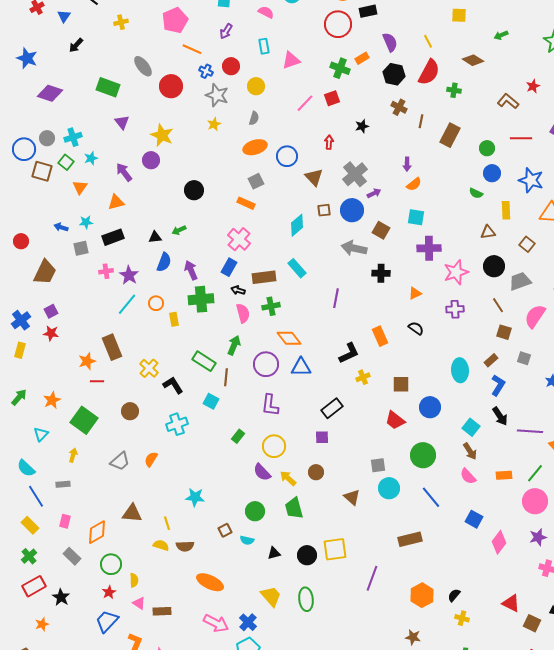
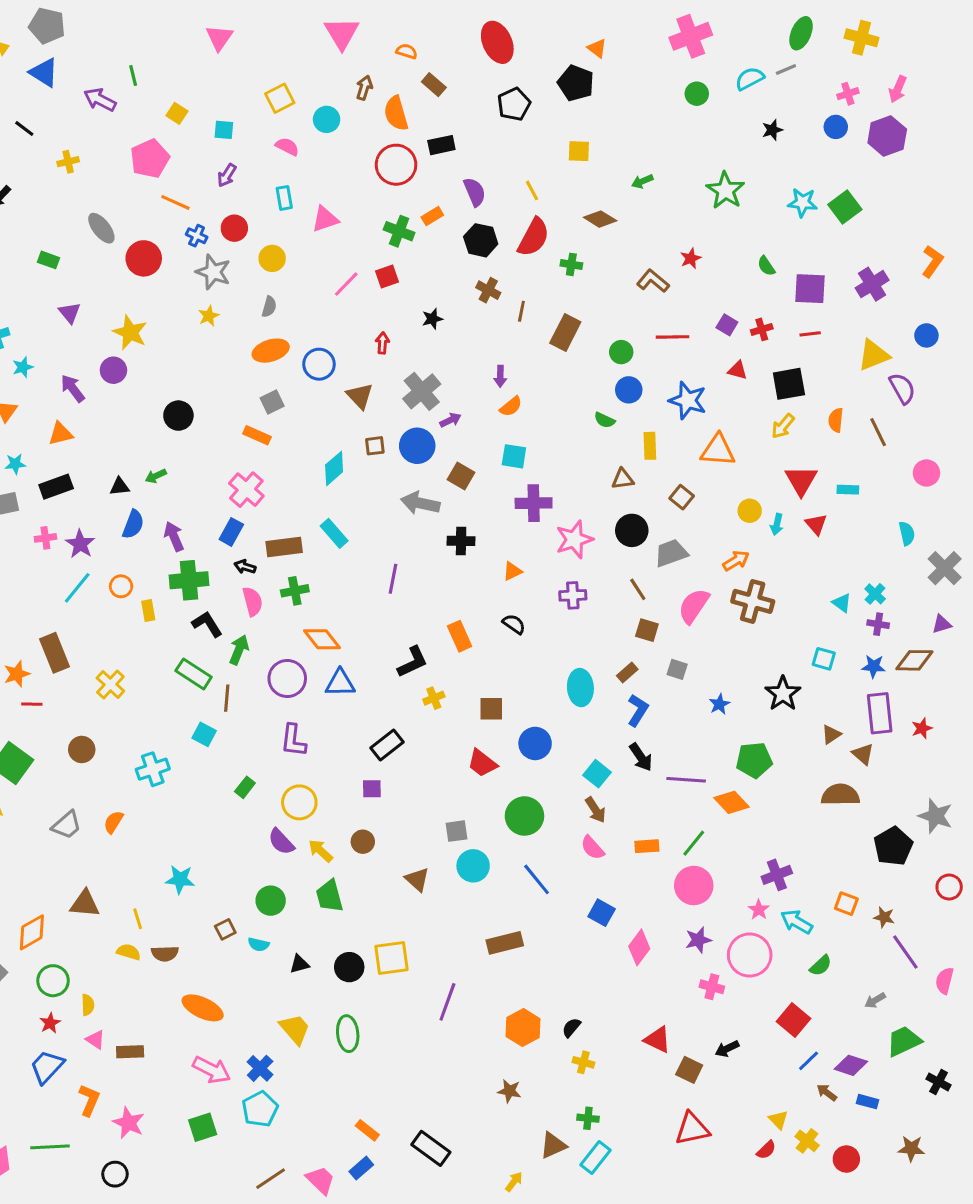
green rectangle: (108, 87) -> (48, 260), size x0.6
black L-shape: (173, 385) -> (207, 624), moved

